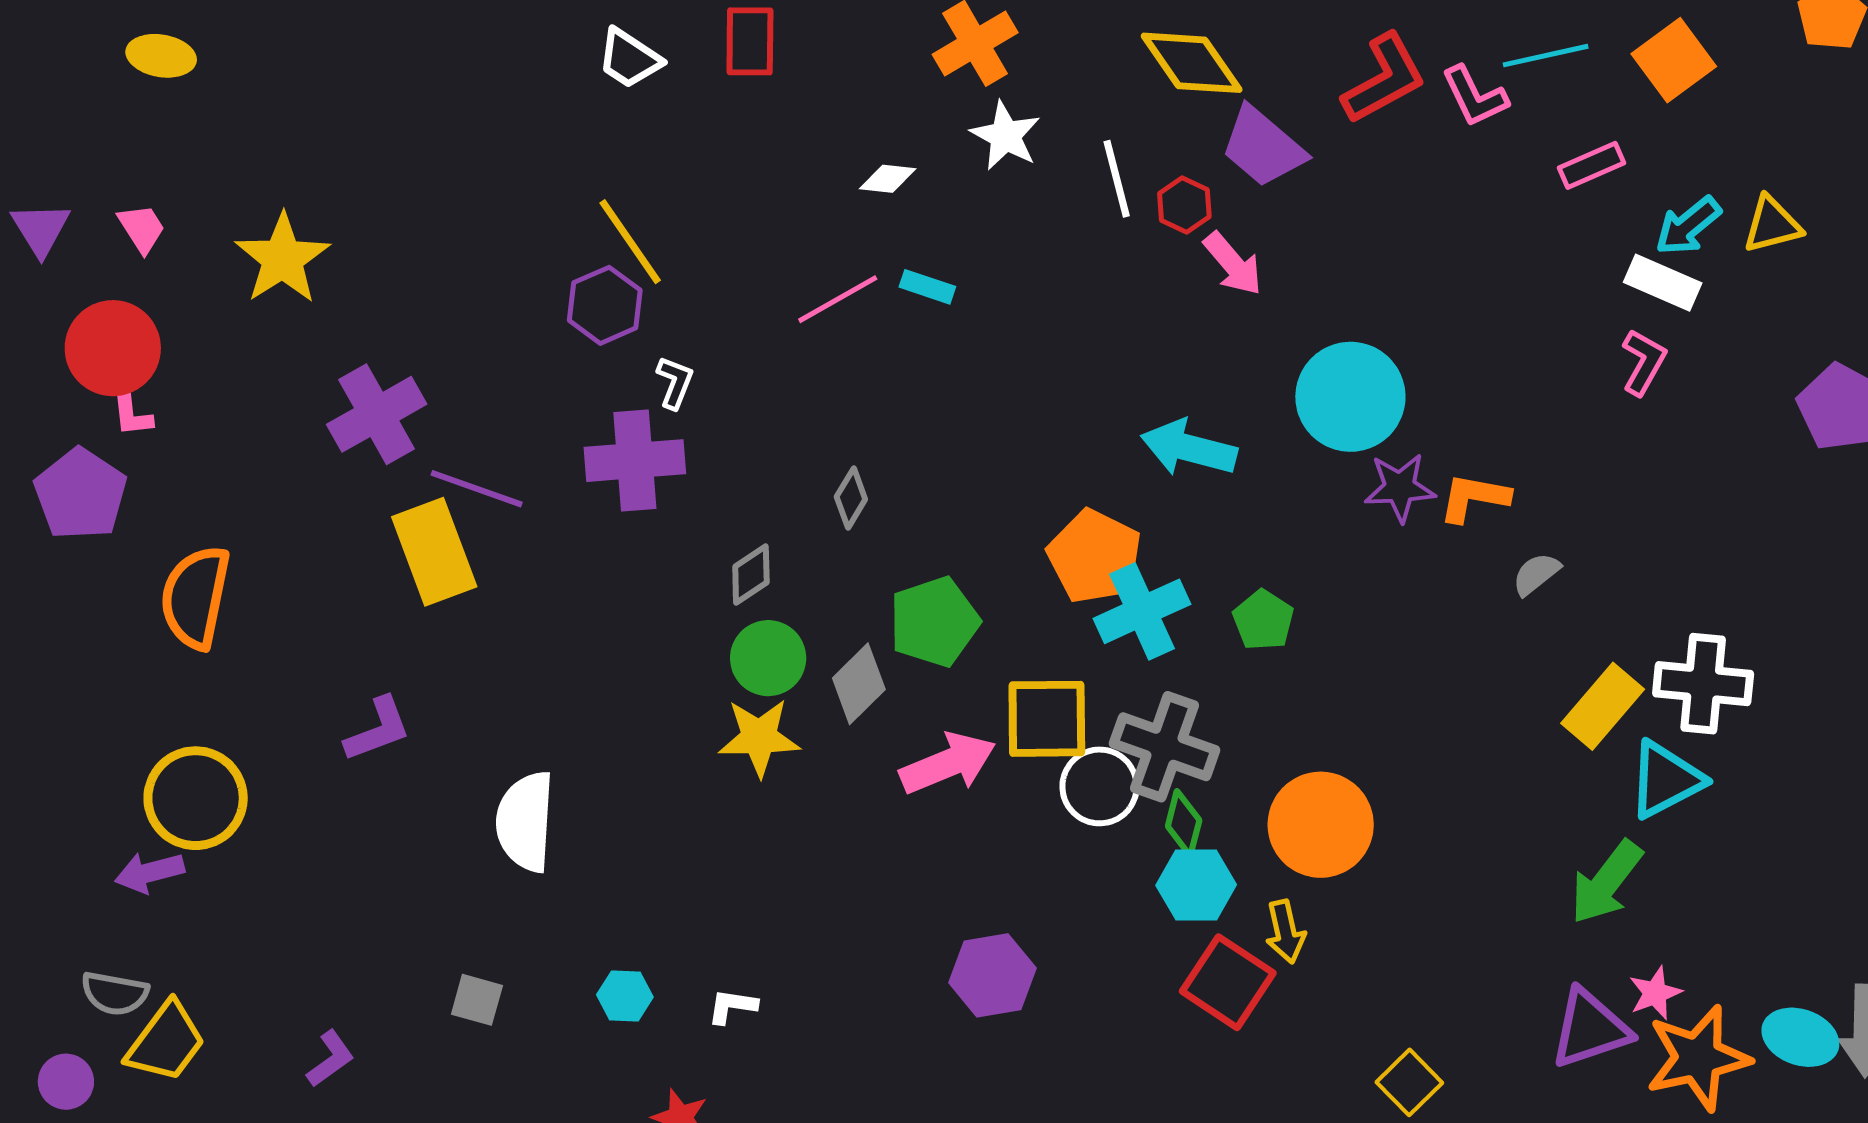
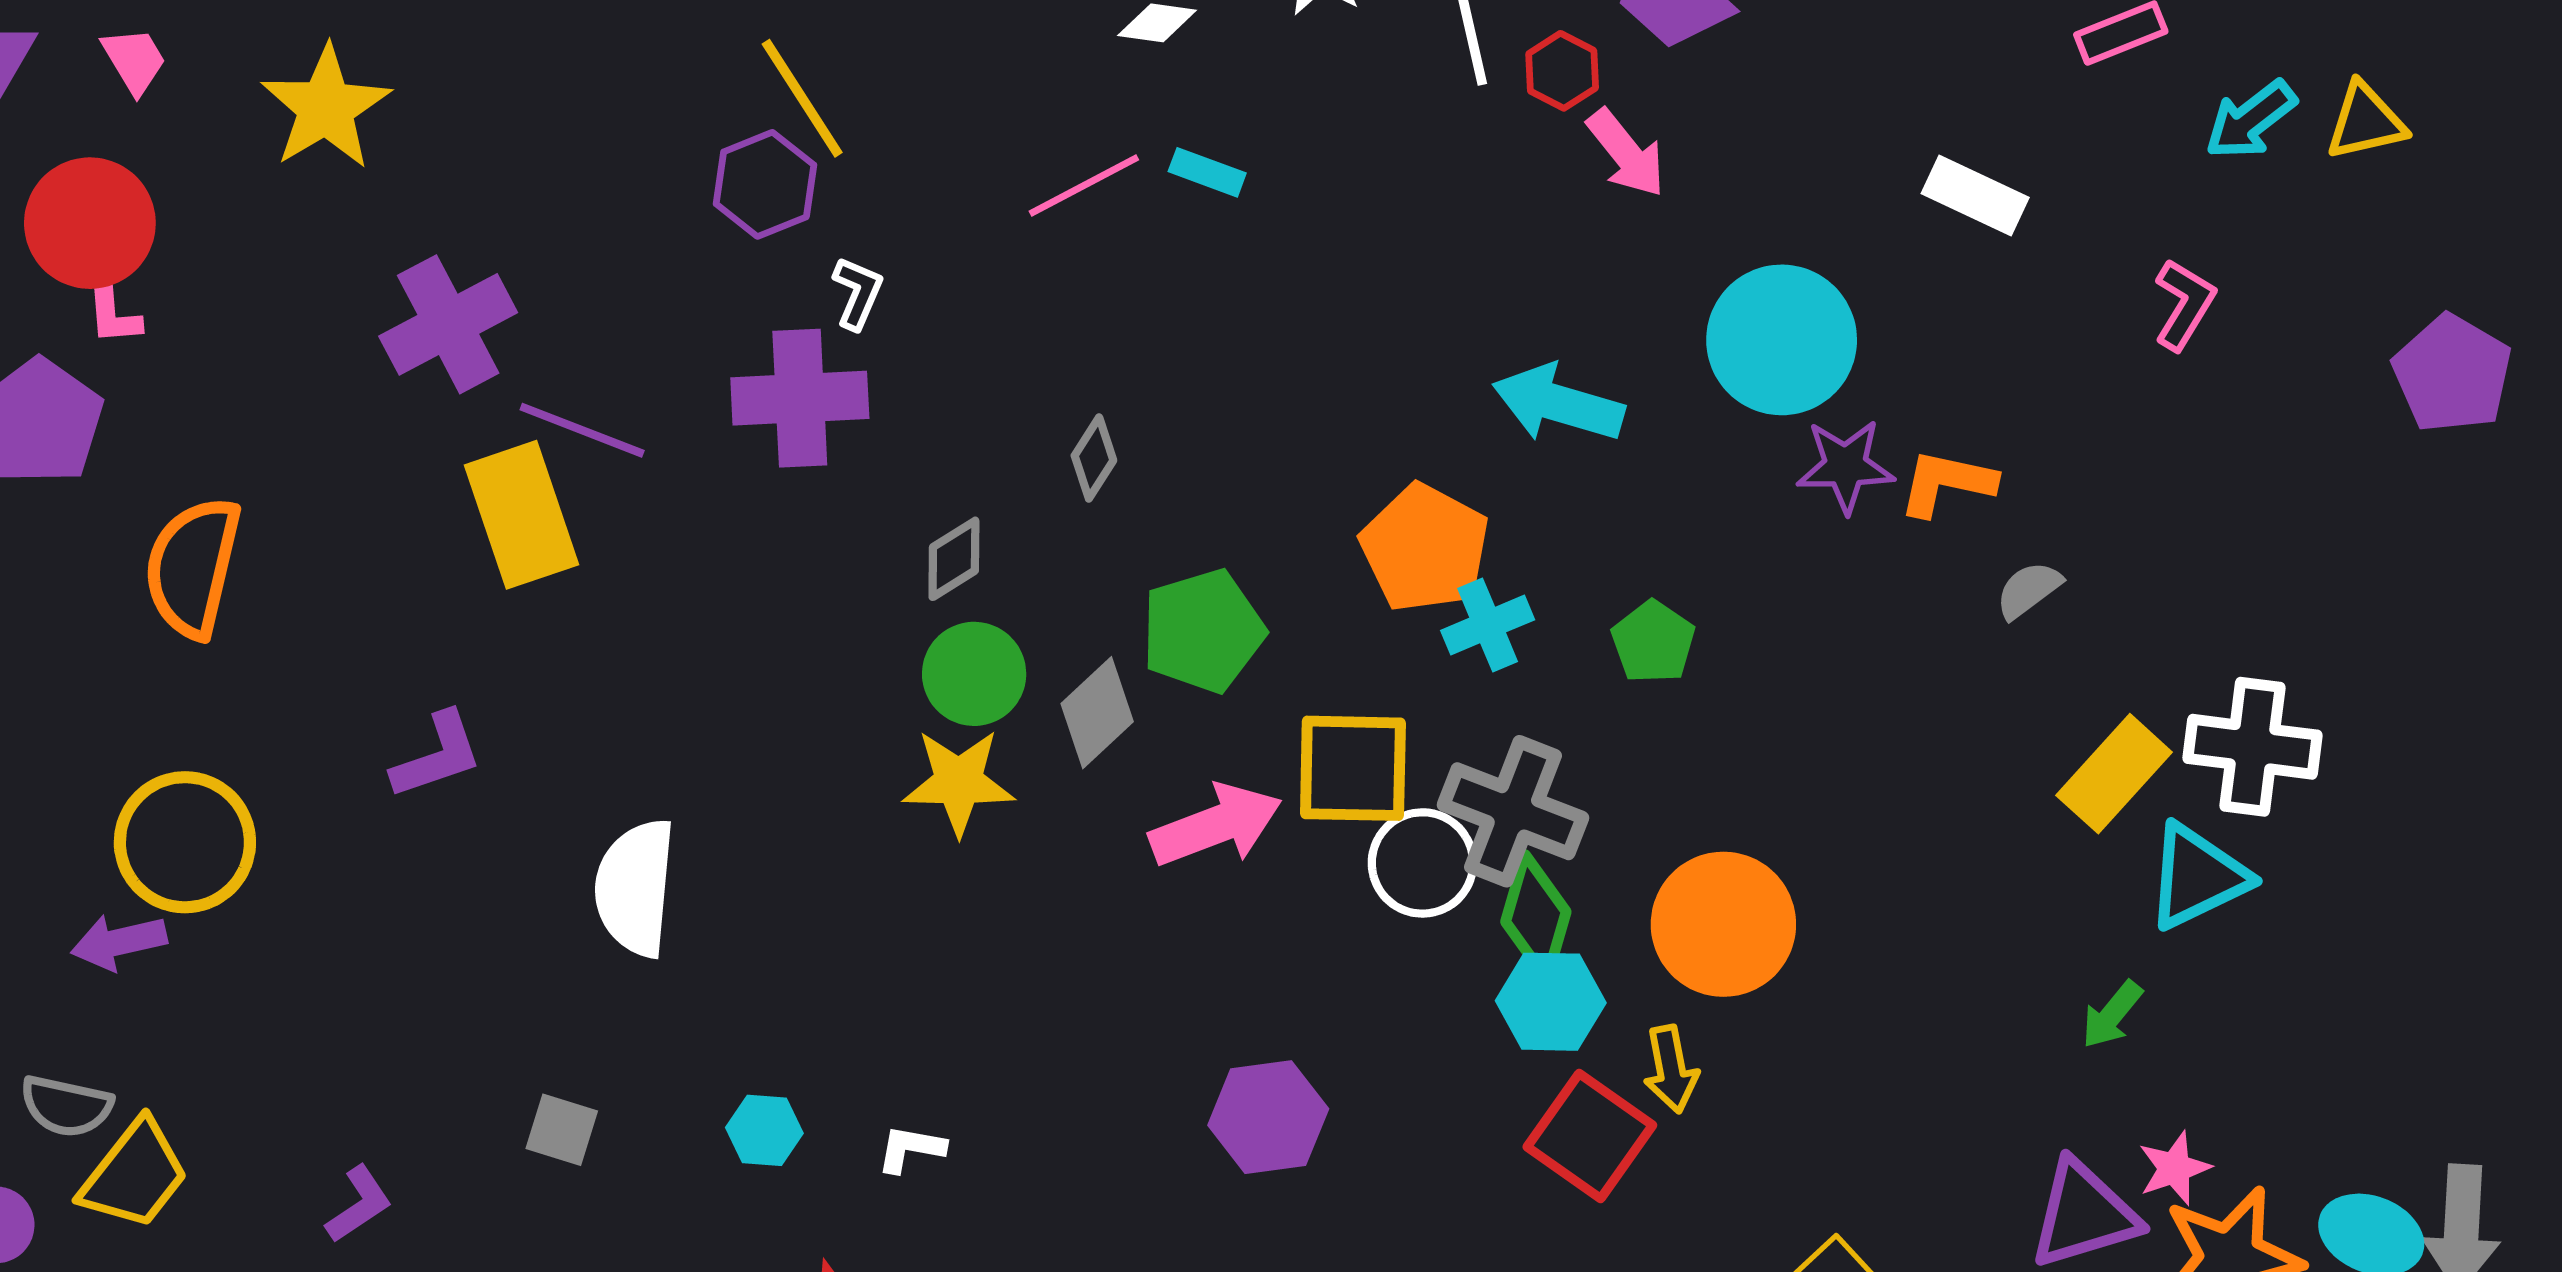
white rectangle: (1663, 283) -> (1975, 195), moved
cyan cross: (1142, 611) -> (1488, 625), size x0.7
green diamond: (1184, 823) -> (1536, 917), size x1.4
green arrow: (1606, 882) -> (2112, 1015), size x0.6

